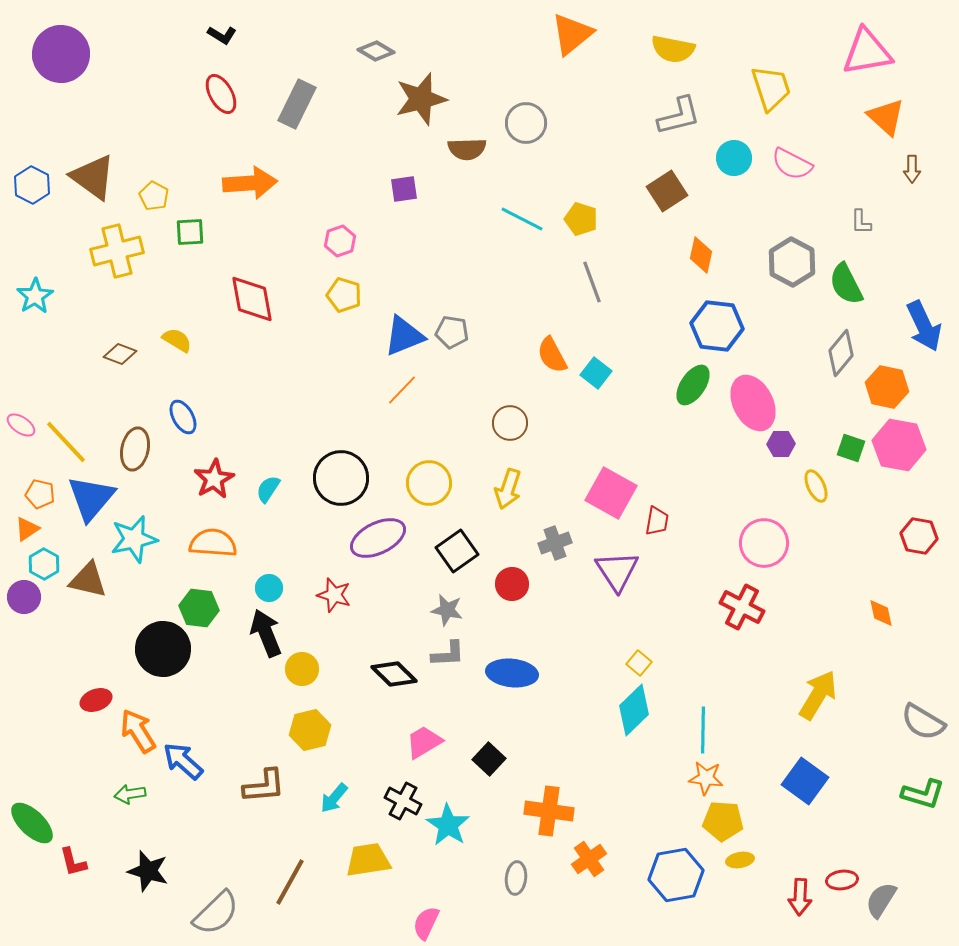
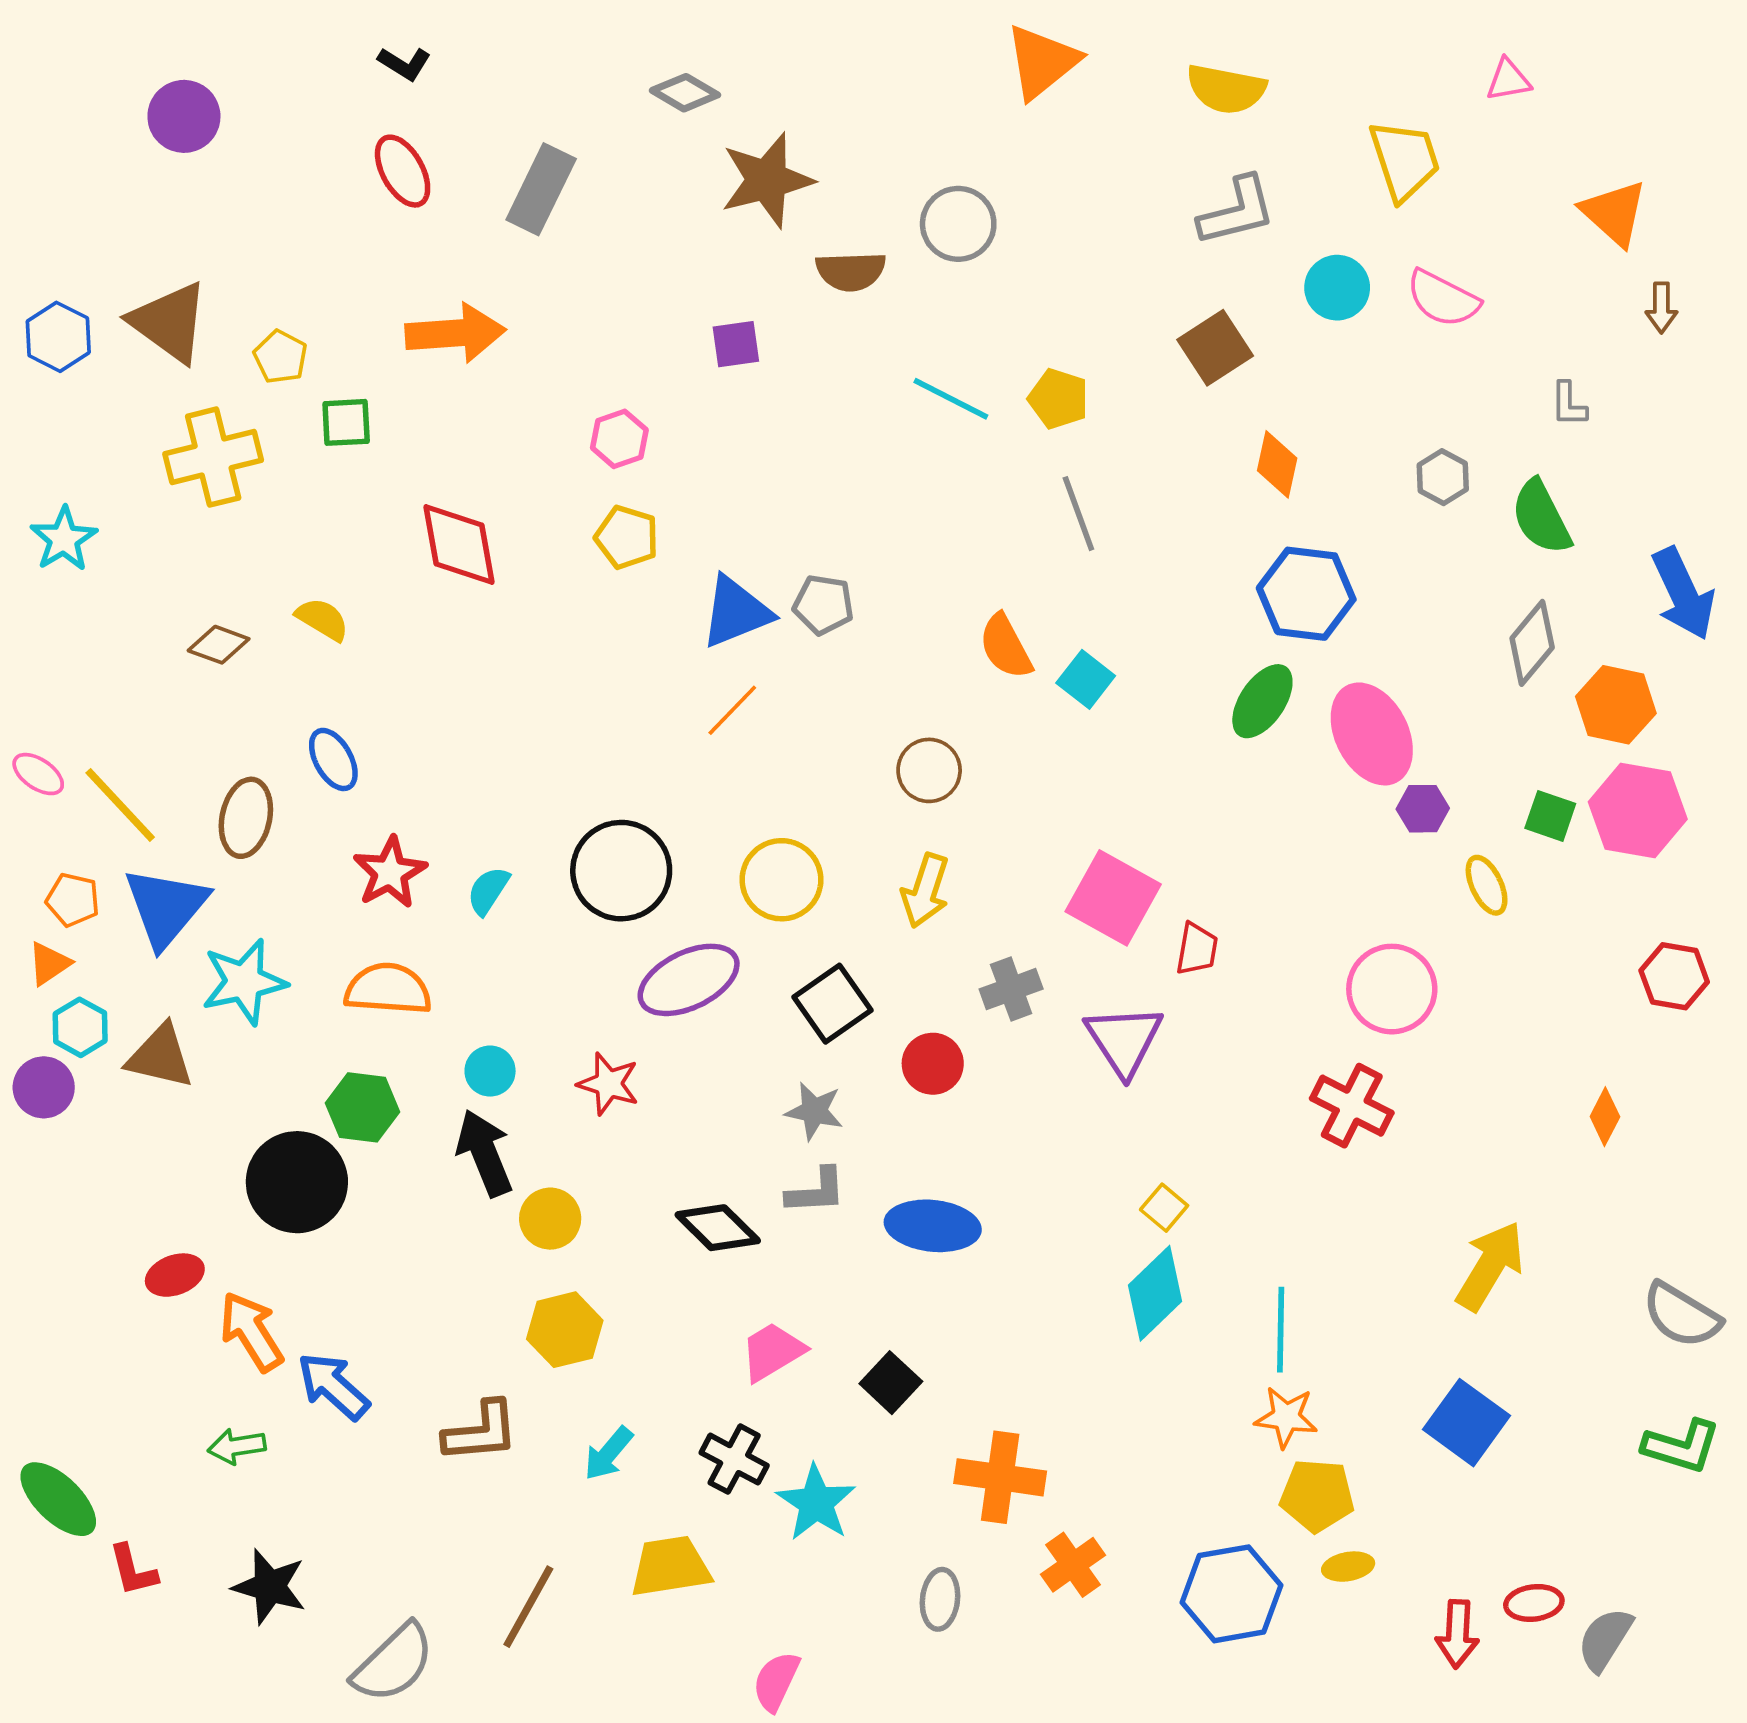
pink triangle: (867, 52) -> (1508, 80), moved, size x0.5
purple circle: (61, 54) -> (184, 116), moved, size x0.7
gray hexagon: (792, 262) -> (1443, 477), size x0.6
orange diamond: (881, 613) -> (1605, 1117), turned 40

